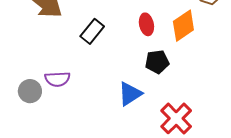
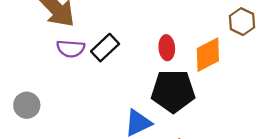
black pentagon: (157, 62) -> (173, 91), size x1.6
purple semicircle: (57, 79) -> (71, 49), moved

